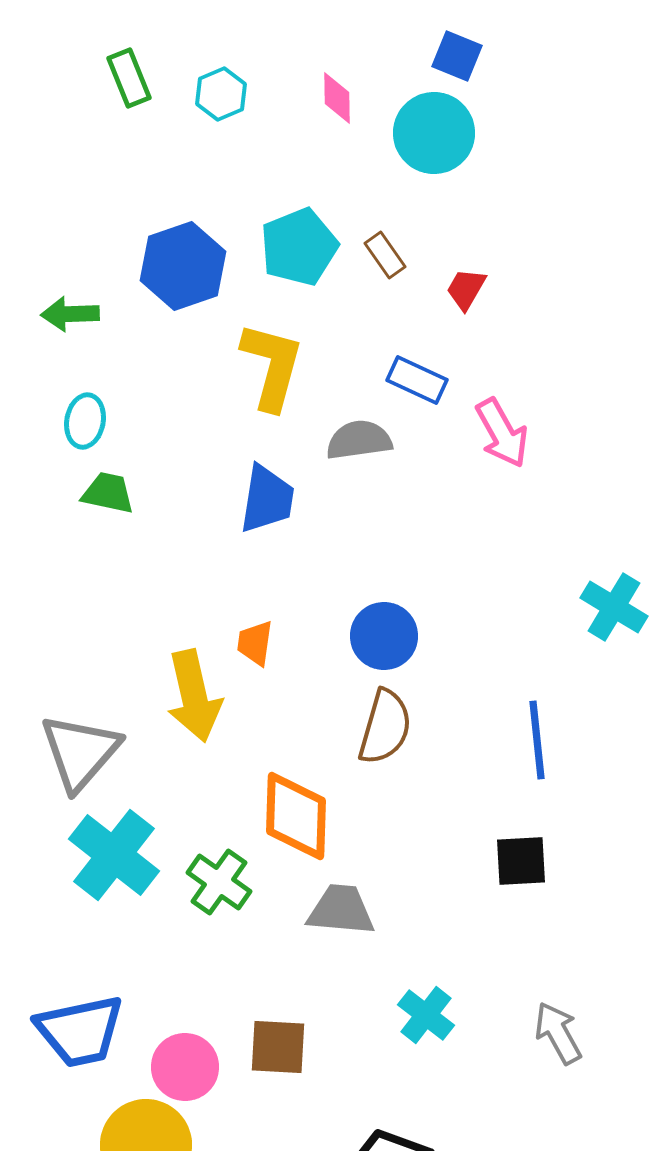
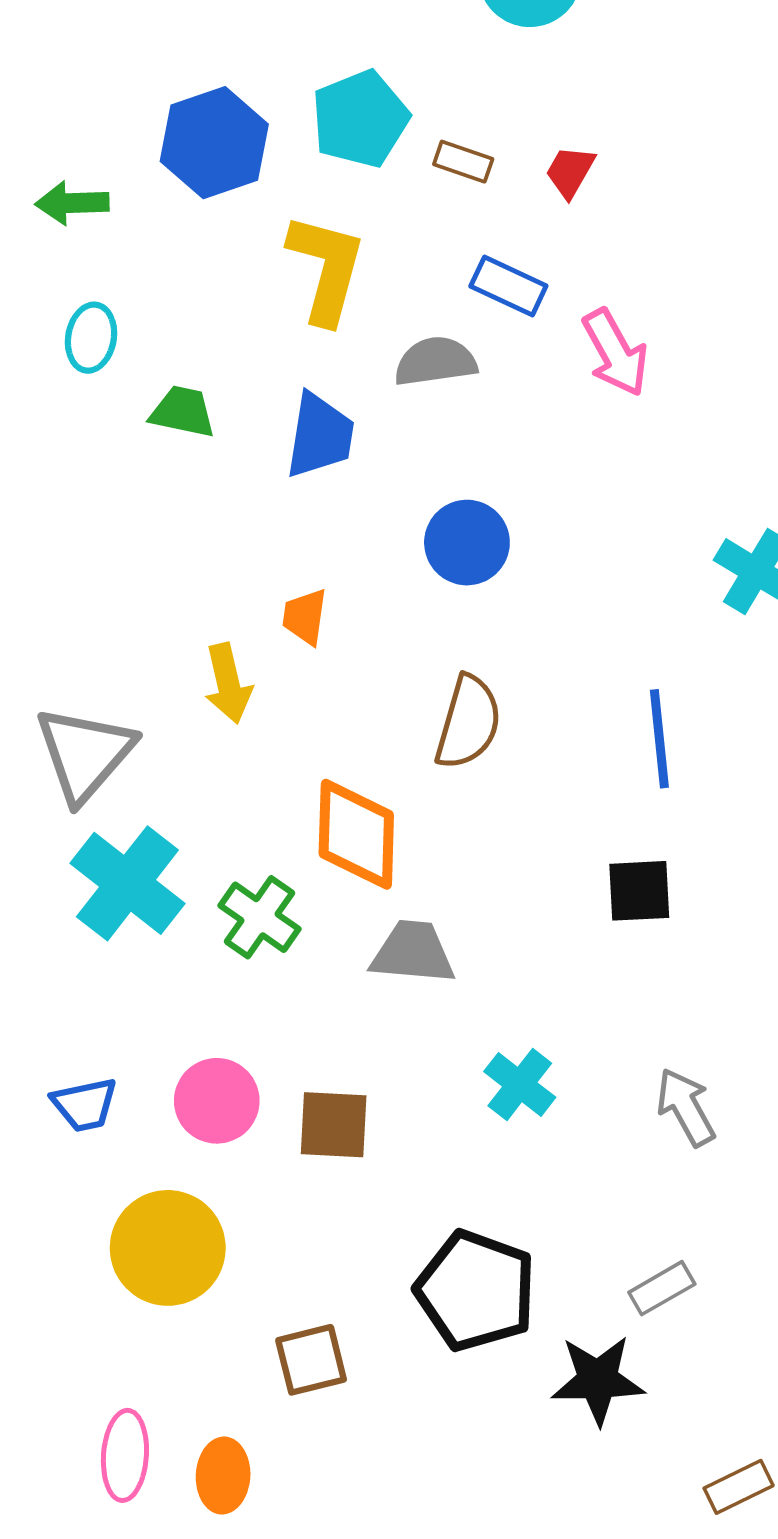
brown rectangle: (385, 255) -> (463, 162), moved, turned -36
green trapezoid: (108, 493) -> (183, 412), moved
blue circle: (384, 636) -> (467, 543), moved
yellow arrow: (194, 696) -> (228, 683), size x0.7
blue trapezoid: (80, 1031) -> (85, 1105), size x0.6
pink circle: (185, 1067) -> (217, 1101), moved

